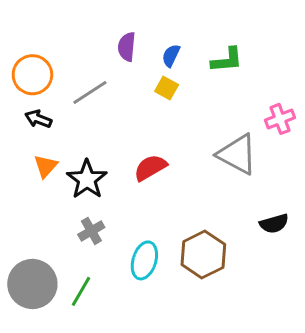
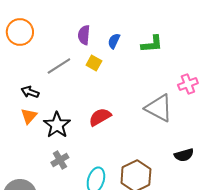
orange circle: (32, 75) -> (20, 32), moved
yellow square: (167, 88) -> (94, 63), moved
black arrow: (38, 119) -> (30, 92), moved

